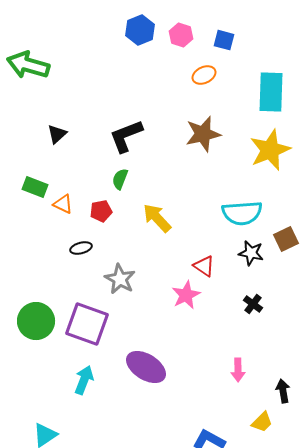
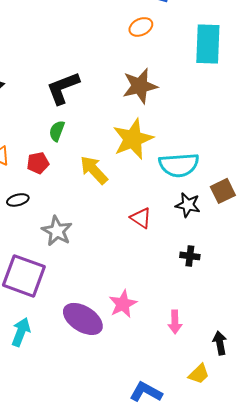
yellow star: (270, 150) -> (133, 139), moved
pink star: (186, 295) -> (123, 304), moved
black cross: (253, 304) -> (190, 256), turned -30

